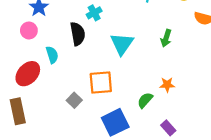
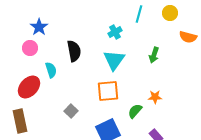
cyan cross: (94, 13) -> (115, 32), moved
orange square: (101, 82) -> (108, 91), moved

